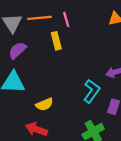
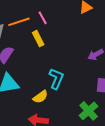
cyan L-shape: (92, 91) -> (56, 79), moved

